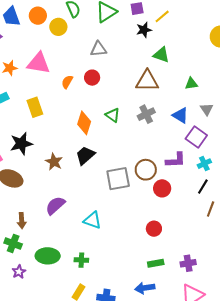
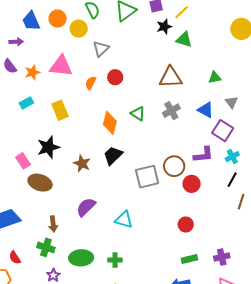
gray triangle: (98, 49) -> (101, 49), moved, turned -36
green triangle: (161, 55) -> (184, 40), moved

